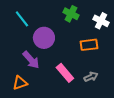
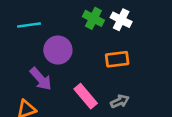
cyan line: (22, 19) -> (29, 25), turned -60
white cross: (101, 21) -> (121, 20), moved

